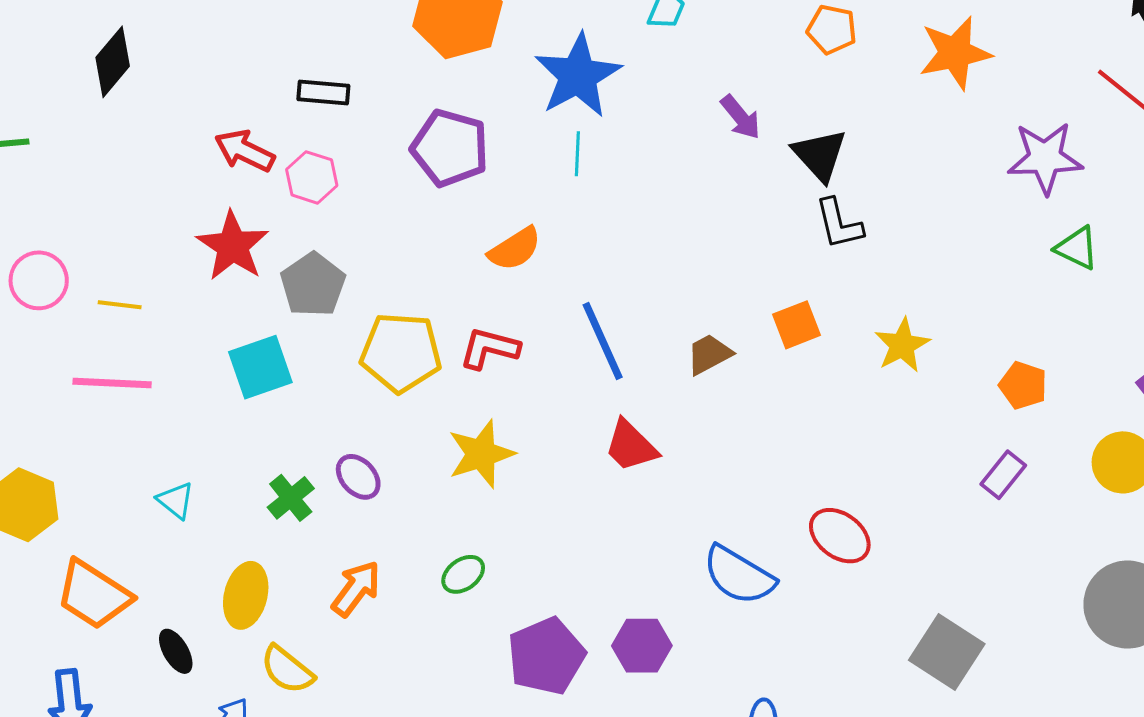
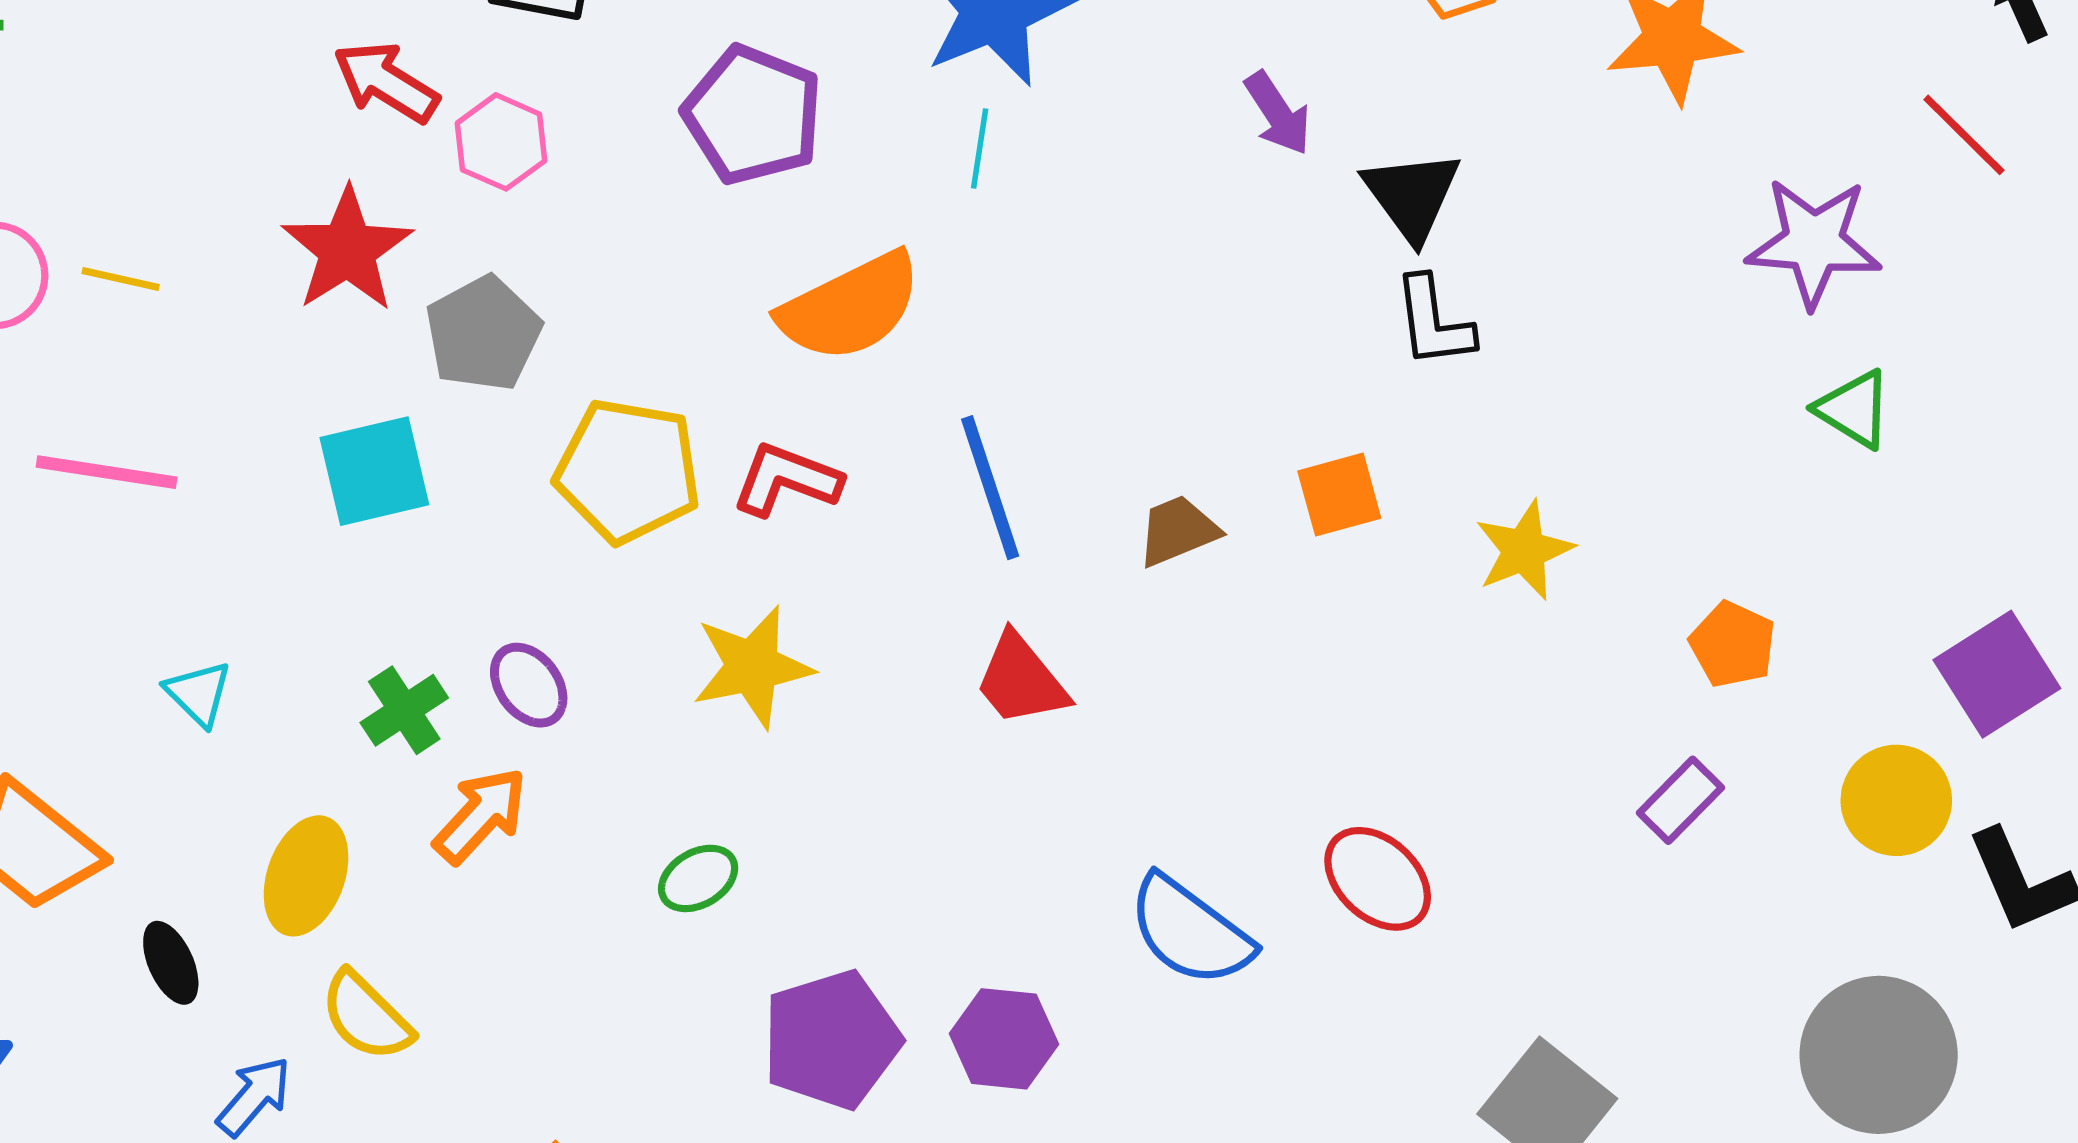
orange semicircle: (515, 249) -> (850, 307), size x1.5
yellow line: (120, 305) -> (121, 279), moved
orange arrow: (356, 589) -> (480, 815), moved

